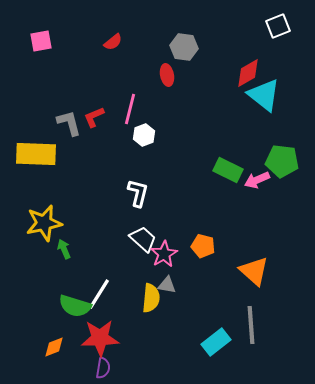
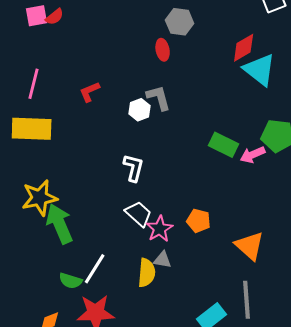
red semicircle: (113, 42) -> (55, 17), moved
pink line: (130, 109) -> (34, 84), moved
gray L-shape: (69, 123) -> (159, 98), moved
green arrow: (64, 249) -> (60, 224), size x2.0
green semicircle: (75, 306) -> (71, 281), size x0.7

